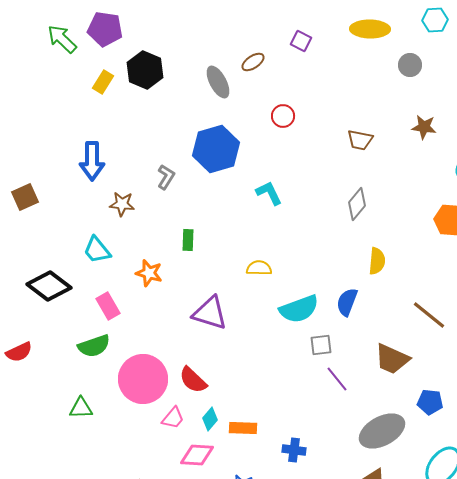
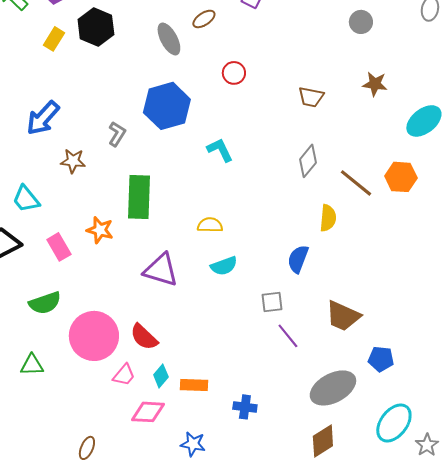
blue arrow: (92, 161) -> (43, 118), turned 42
green rectangle: (188, 240) -> (139, 197), size x2.0
cyan trapezoid: (97, 250) -> (26, 199), moved
pink rectangle: (108, 306) -> (59, 247), moved
cyan semicircle: (299, 309) -> (224, 266), moved, size x0.7
brown line: (429, 315) -> (356, 183), moved

